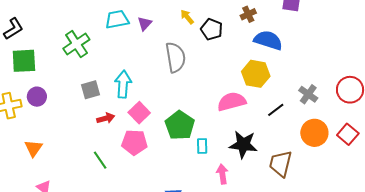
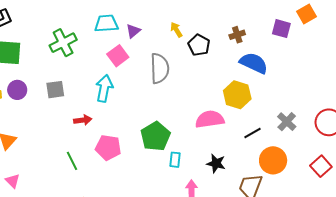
gray square: (90, 90) -> (55, 90), moved
pink square: (139, 113) -> (118, 56), moved
orange circle: (314, 133) -> (273, 160), moved
black star: (243, 145) -> (216, 163), size x0.7

